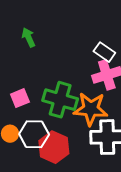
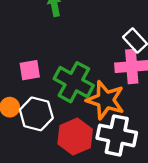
red hexagon: (54, 147) -> (75, 137), moved

